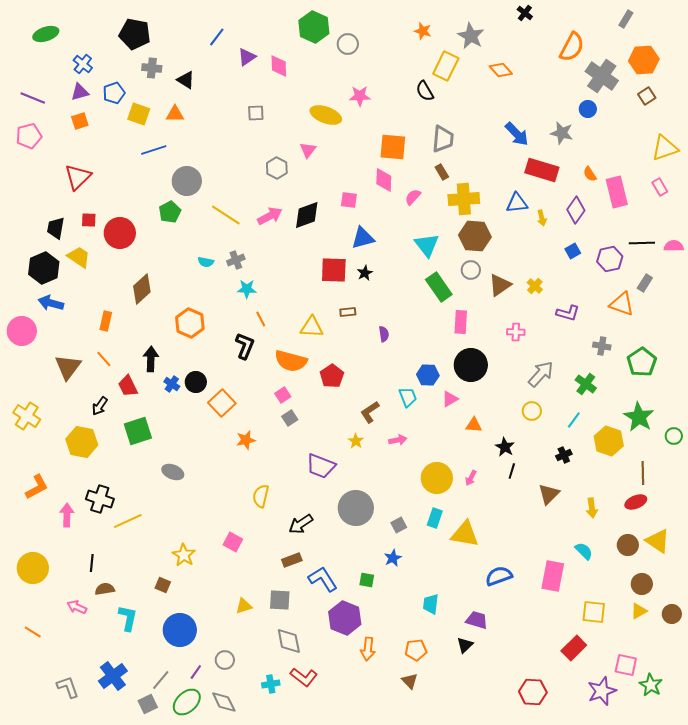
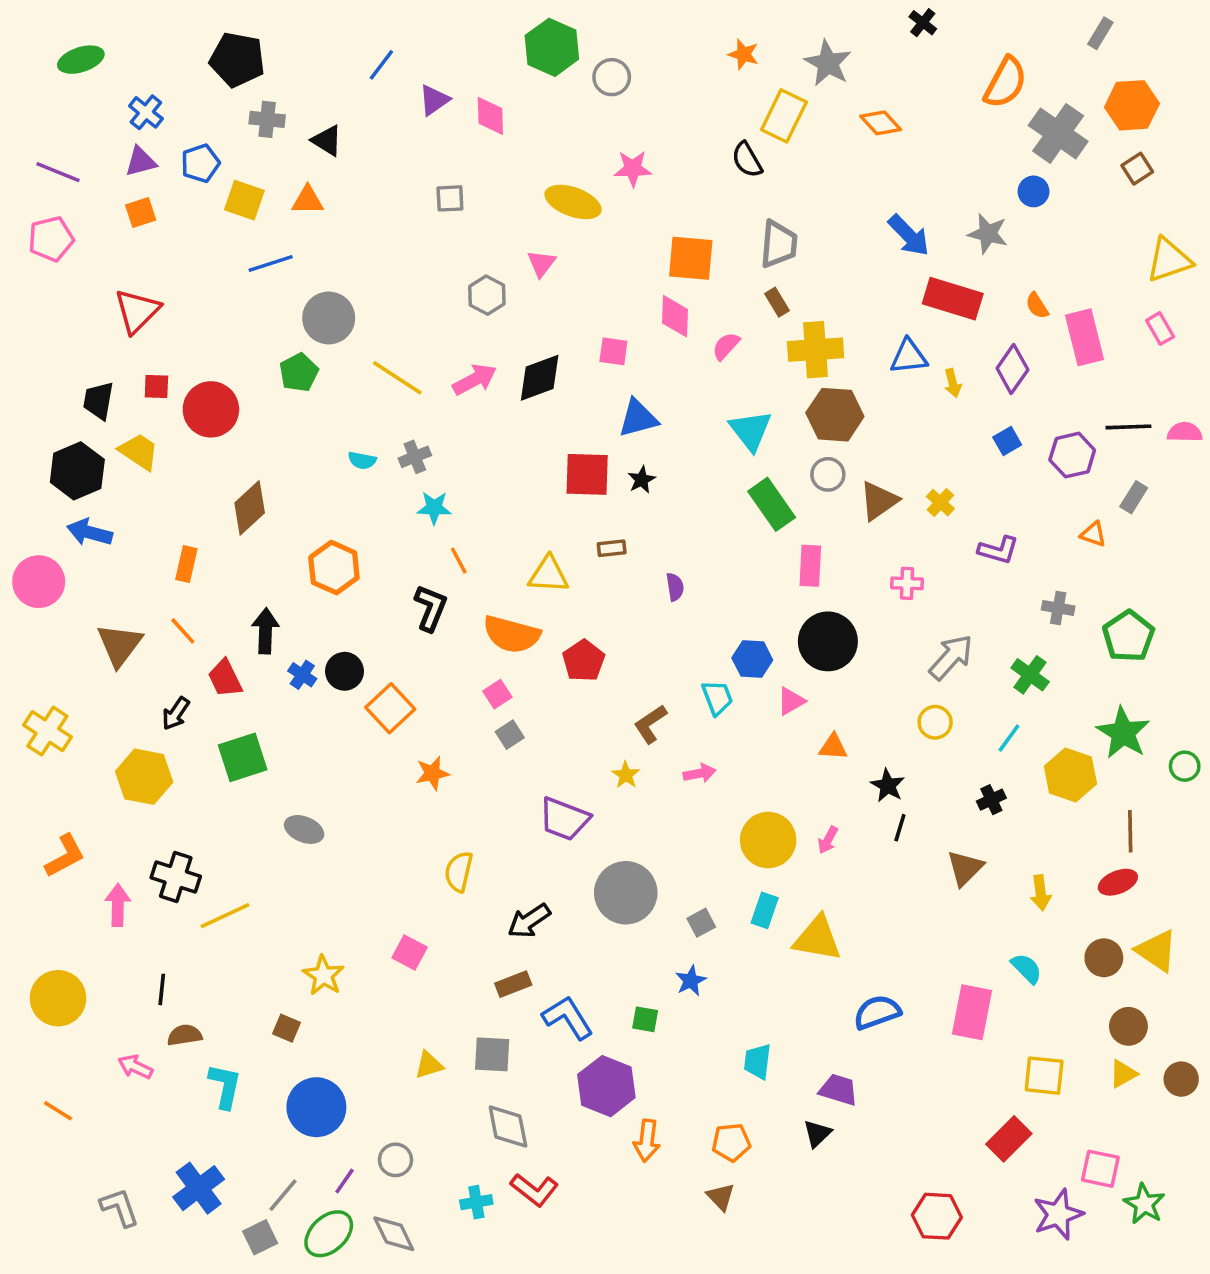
orange triangle: (622, 304) -> (1093, 534), size x0.6

